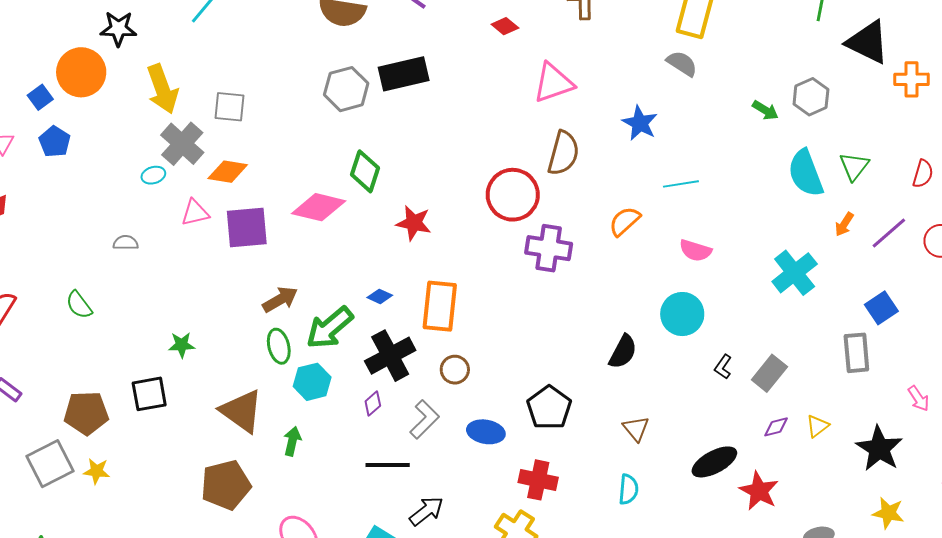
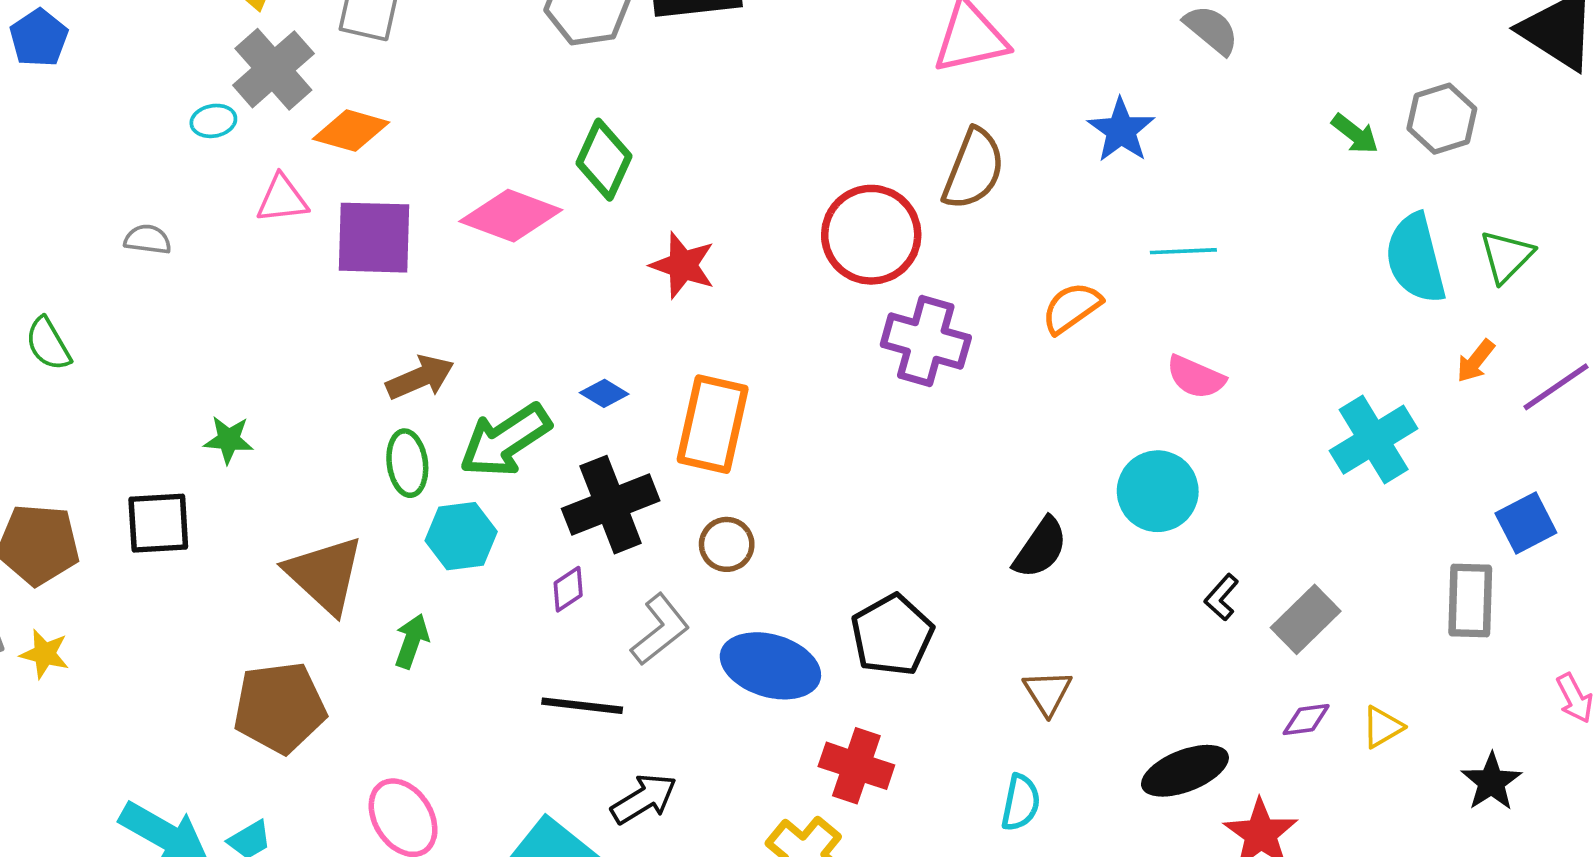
blue ellipse: (486, 432) -> (770, 666), size x1.4
black star: (879, 449) -> (1491, 782), size x0.7

